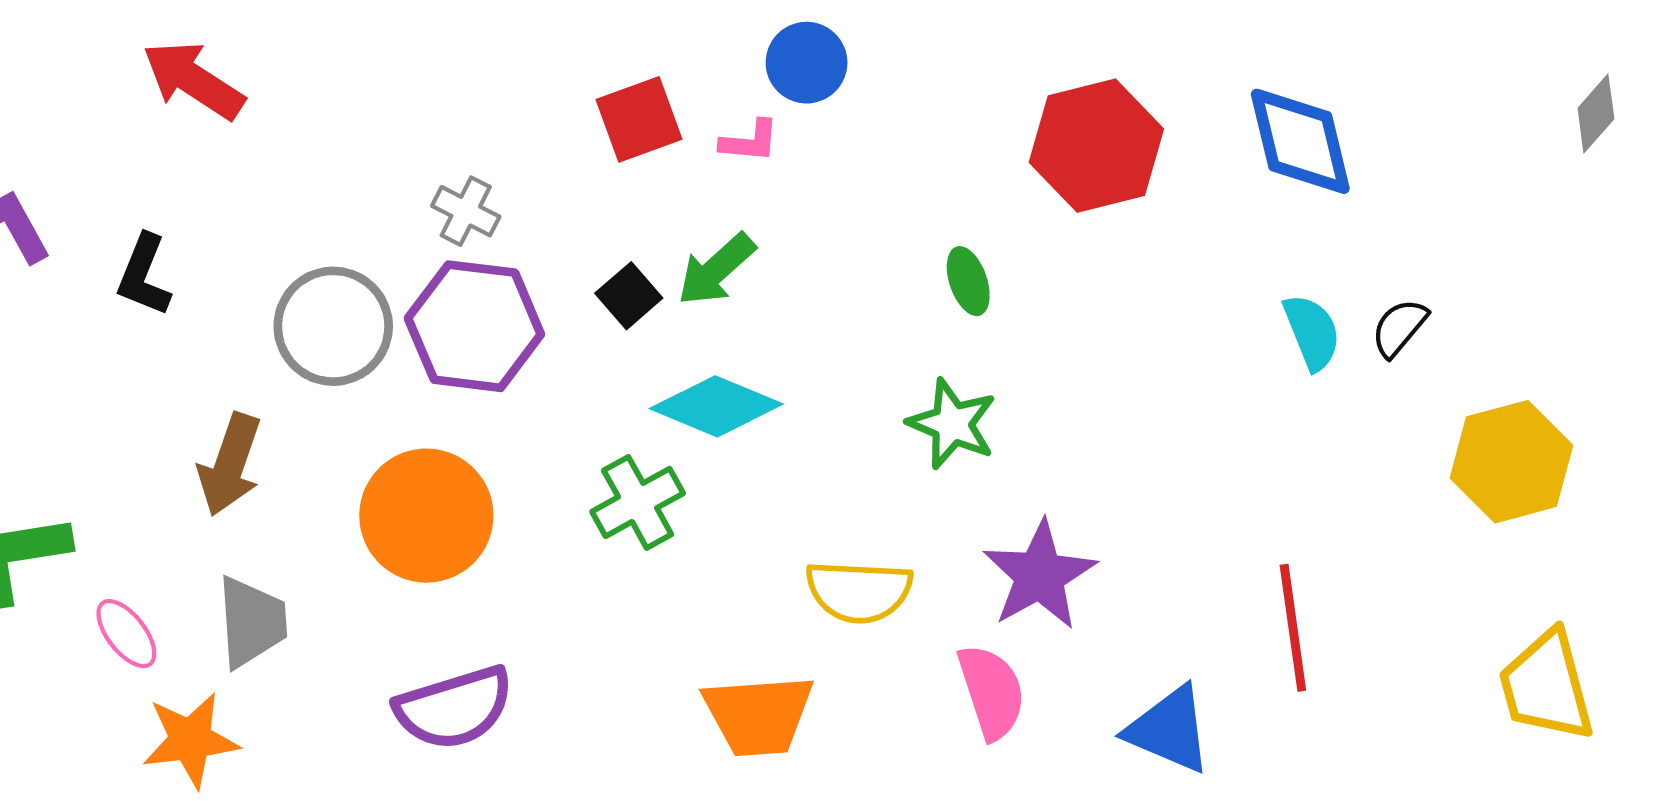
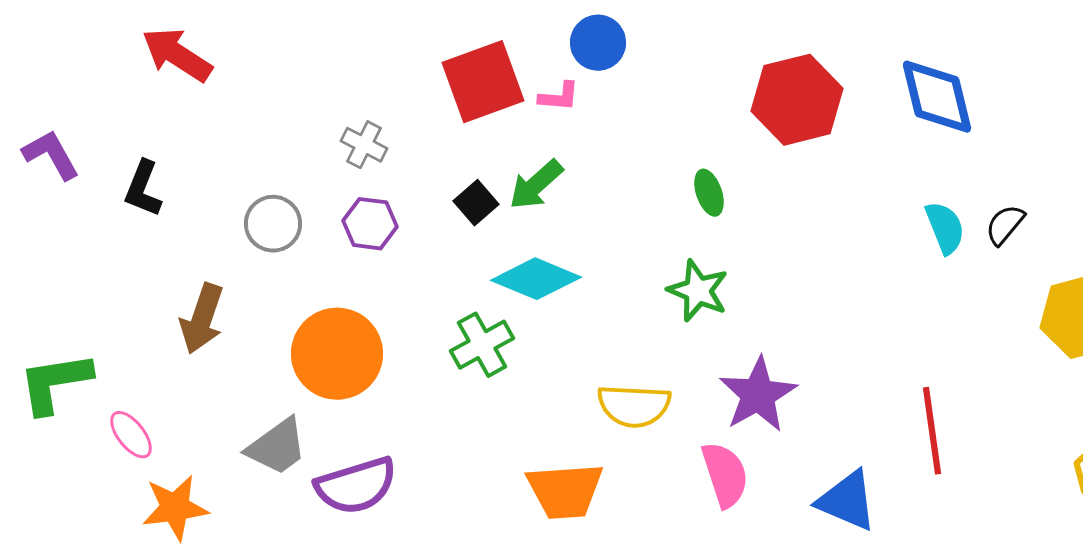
red square: (639, 119) -> (483, 82), size x1.4
gray circle: (333, 326) -> (273, 224), size x0.7
purple hexagon: (474, 326) -> (370, 224), size x0.6
gray trapezoid: (252, 622) -> (277, 447), moved, turned 58

